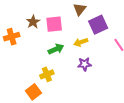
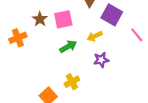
purple square: (98, 25) -> (112, 15), turned -30
yellow cross: (47, 74) -> (72, 82), moved

